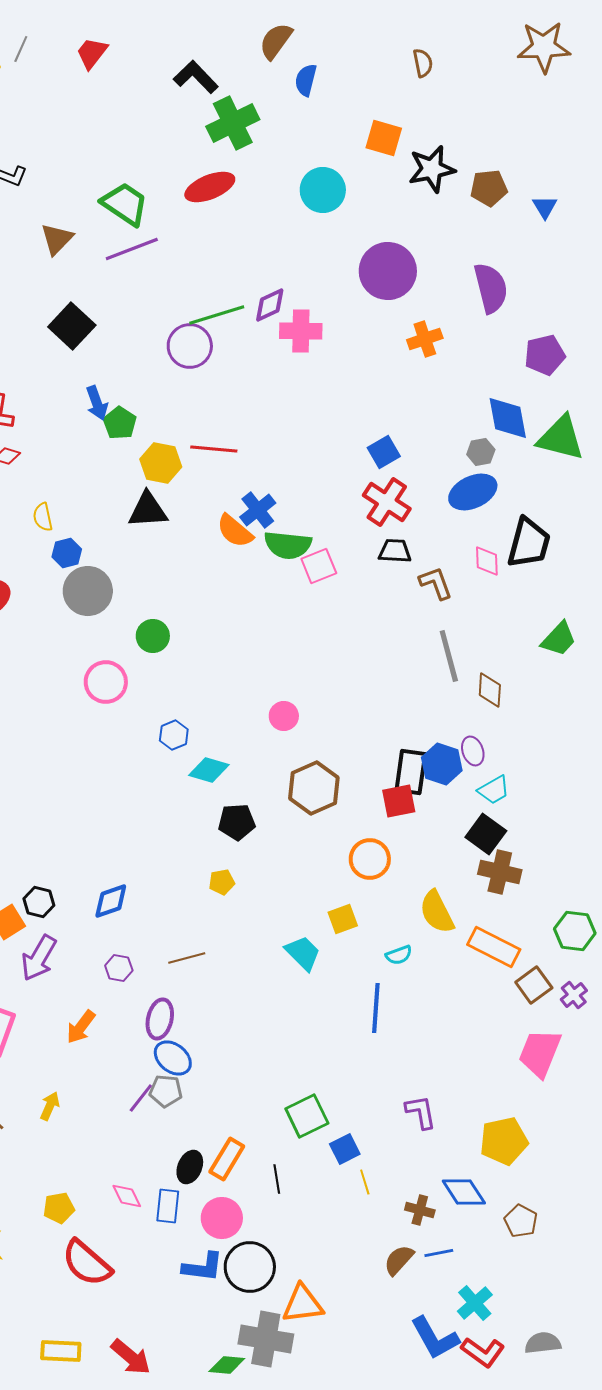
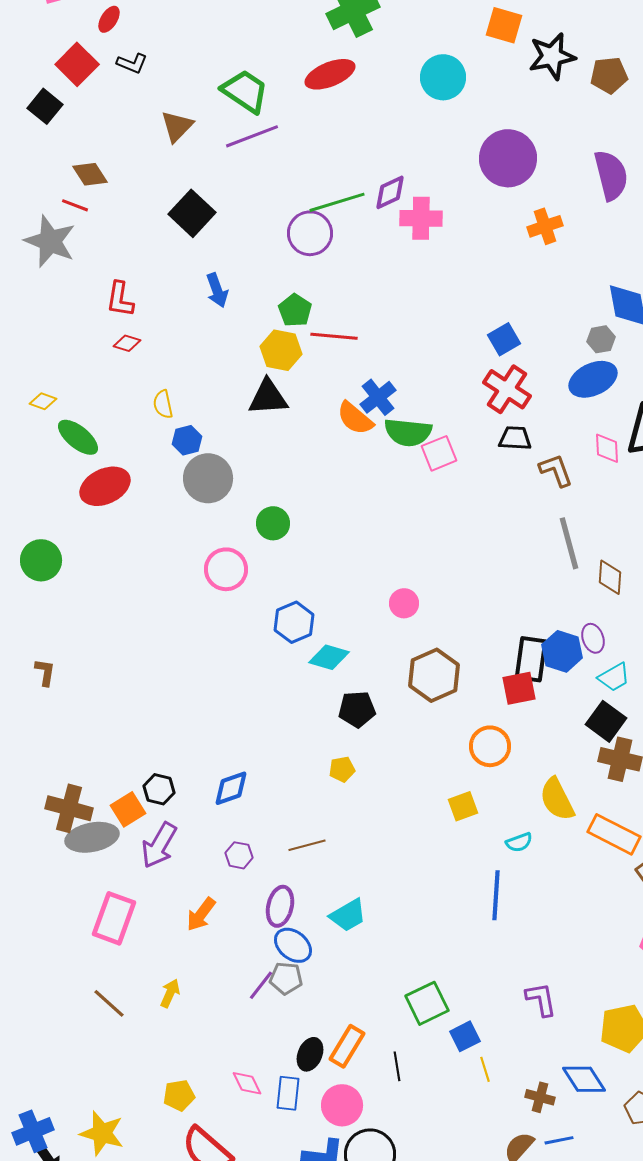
green pentagon: (120, 423) -> (295, 310), moved
blue hexagon: (174, 735) -> (294, 622), size x1.4
cyan trapezoid: (303, 953) -> (348, 915), moved, turned 105

